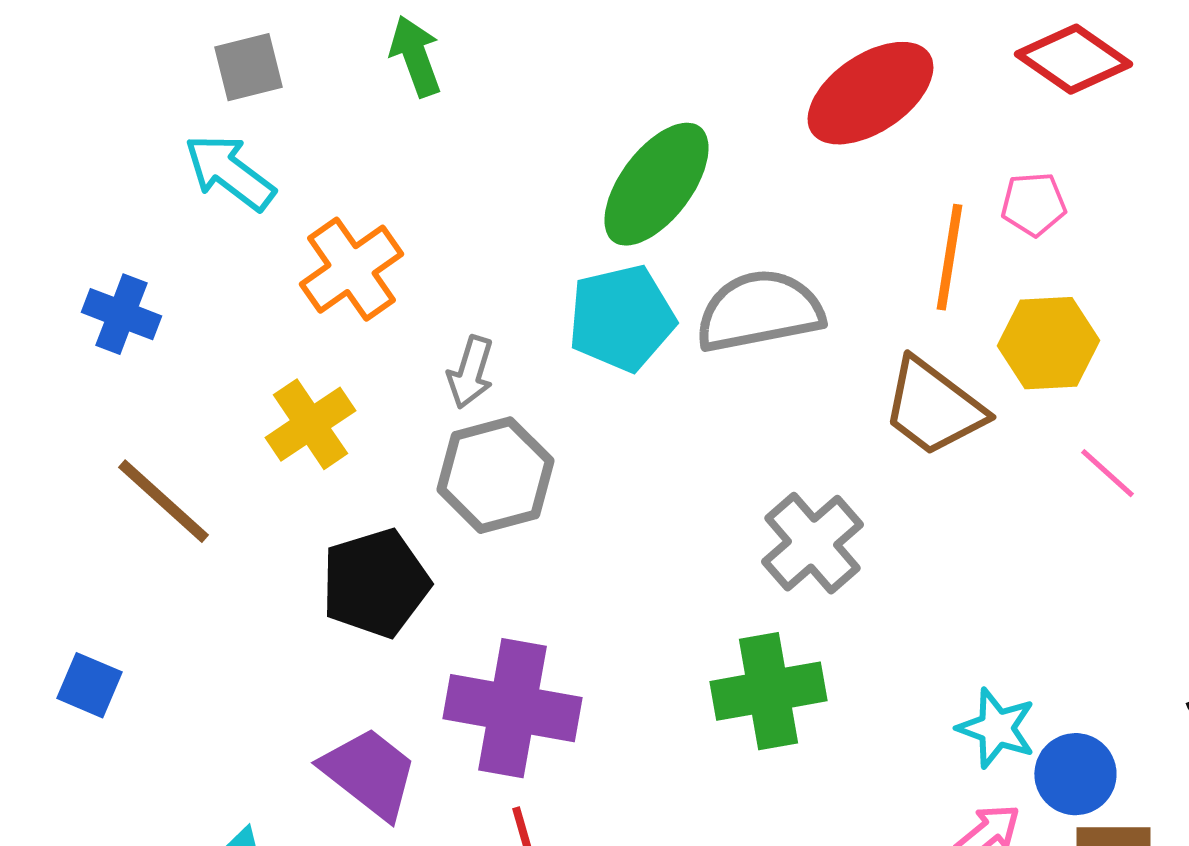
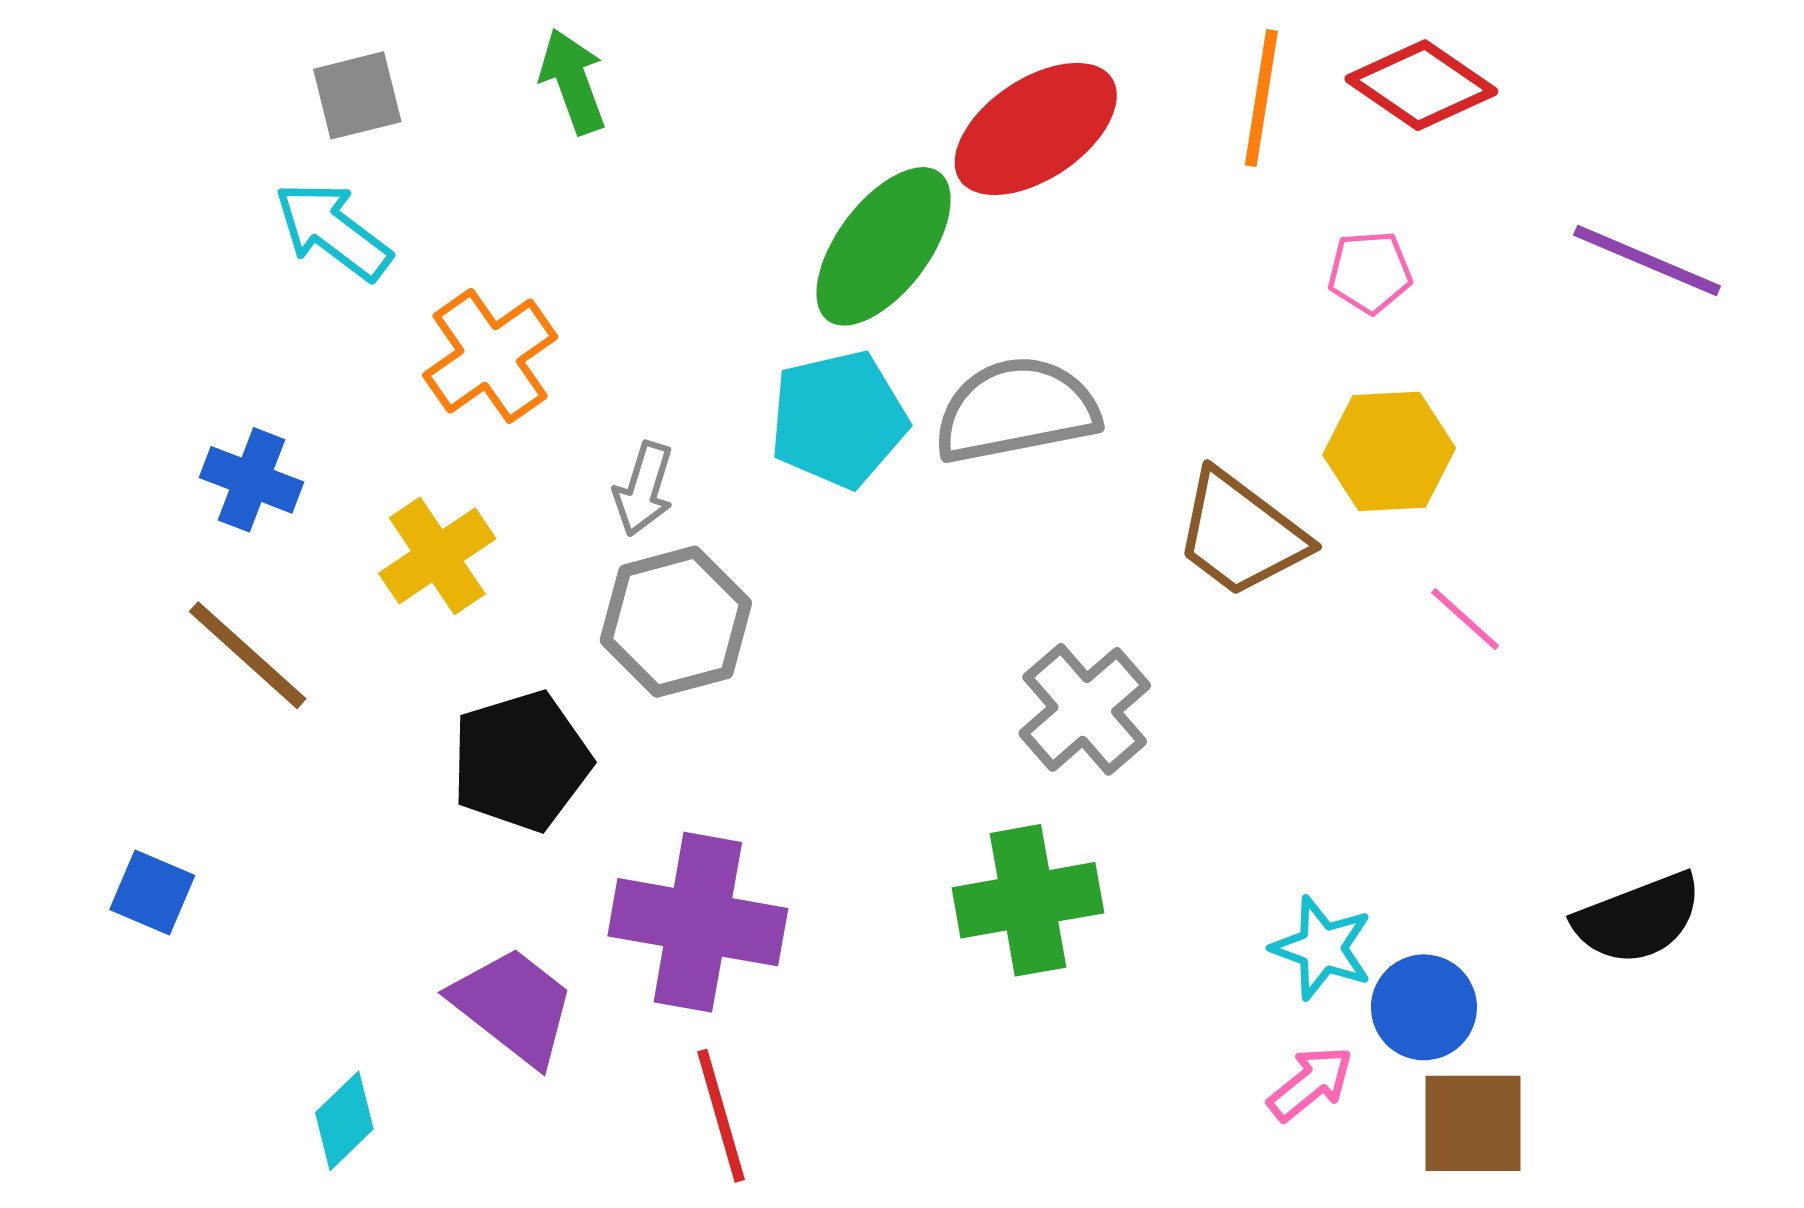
red ellipse: (870, 93) -> (1036, 129), moved
orange line: (949, 257) -> (1261, 98), moved
blue cross: (121, 314) -> (252, 480), moved

